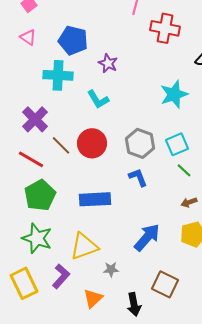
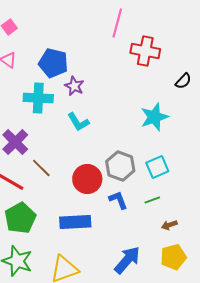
purple star: (108, 63) -> (74, 86), moved
red circle: (92, 143) -> (87, 179), moved
green line: (184, 170) -> (152, 200), moved, turned -63

